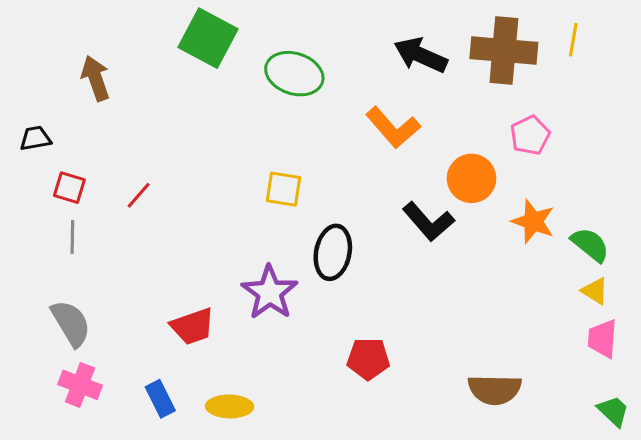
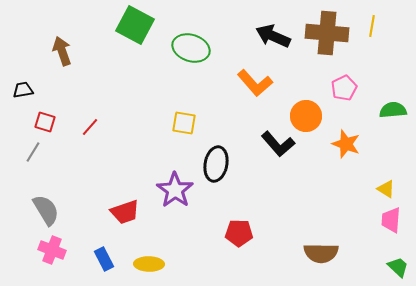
gray line: (72, 237) -> (33, 152), moved, turned 30
green semicircle: (590, 245) -> (393, 110), moved, turned -44

